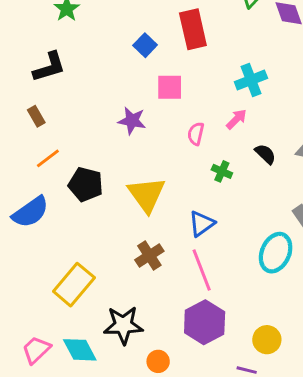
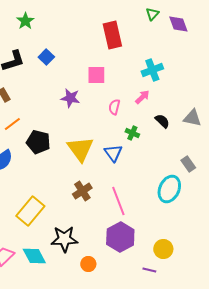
blue square: (145, 45) -> (46, 57), moved
blue triangle: (202, 224) -> (113, 153), moved, turned -30

